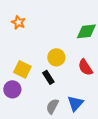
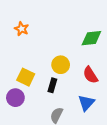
black rectangle: (48, 77) -> (52, 85), turned 48
blue triangle: (75, 103) -> (86, 103), moved

